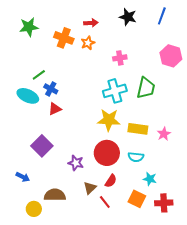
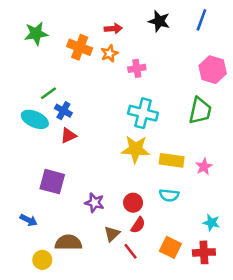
pink cross: (120, 58) -> (137, 68), moved
green trapezoid: (146, 88) -> (200, 111), moved
cyan cross: (115, 91) -> (143, 113), turned 30
purple square: (42, 146) -> (52, 182), turned -30
red circle: (107, 153) -> (133, 203), moved, size x0.6
cyan star: (150, 179) -> (211, 223), moved

